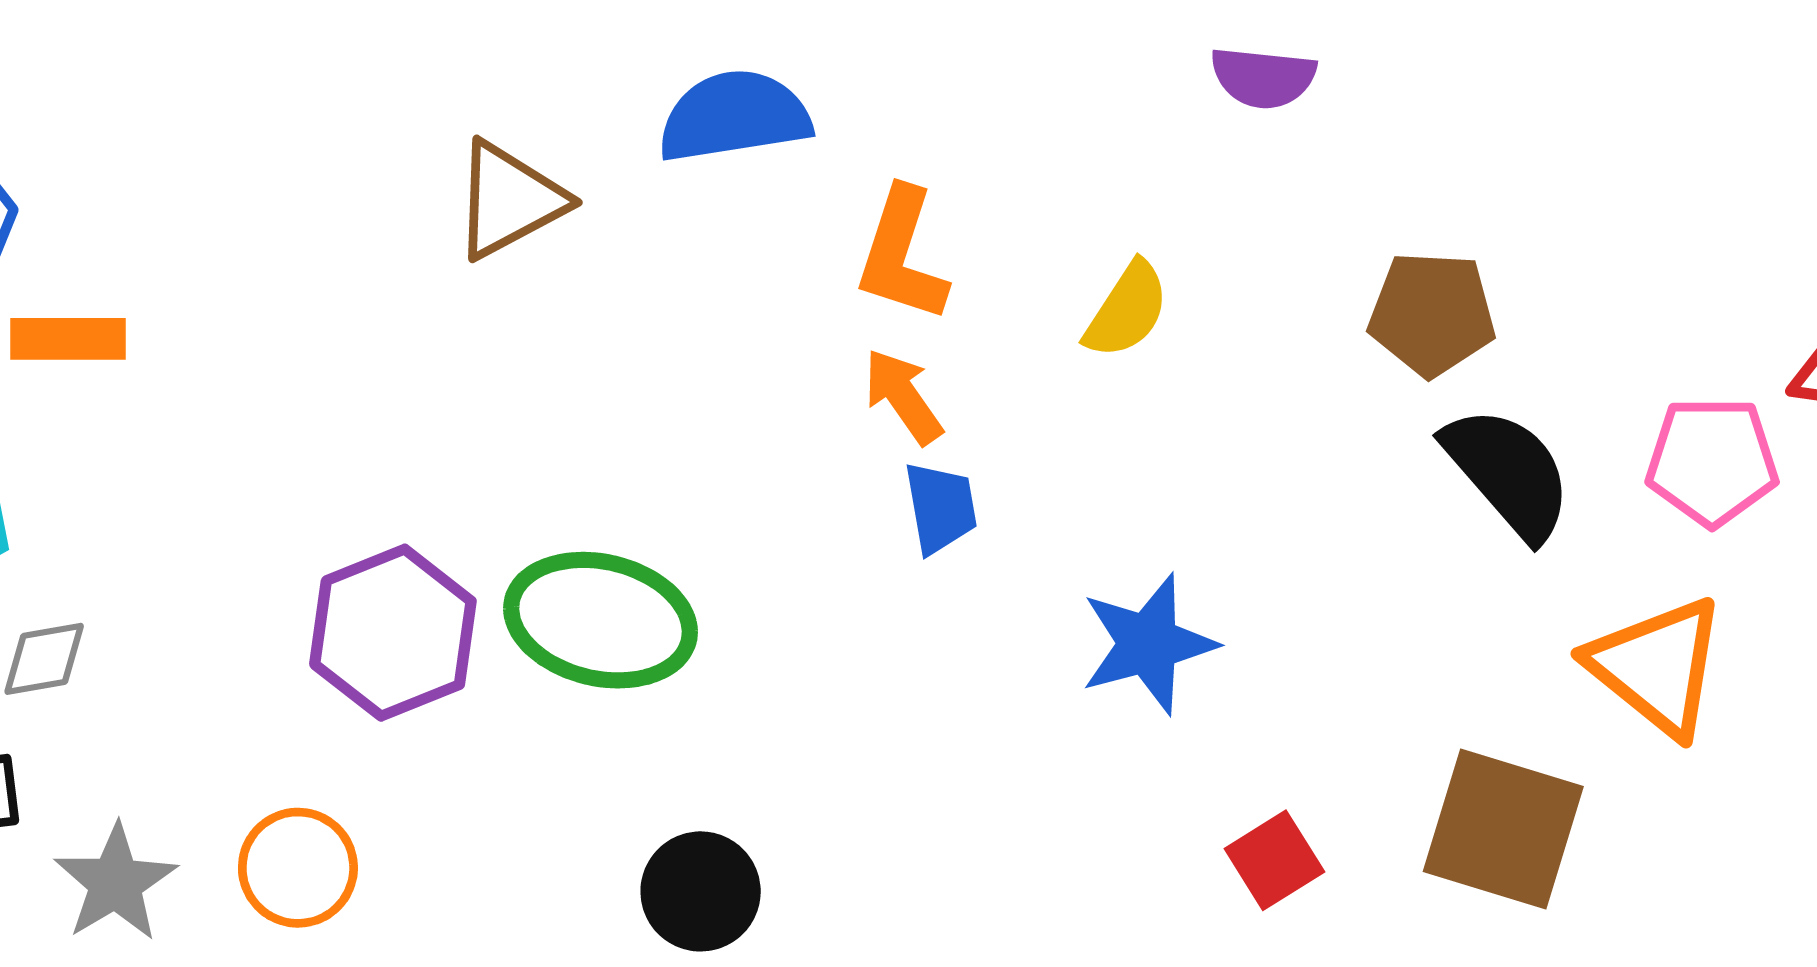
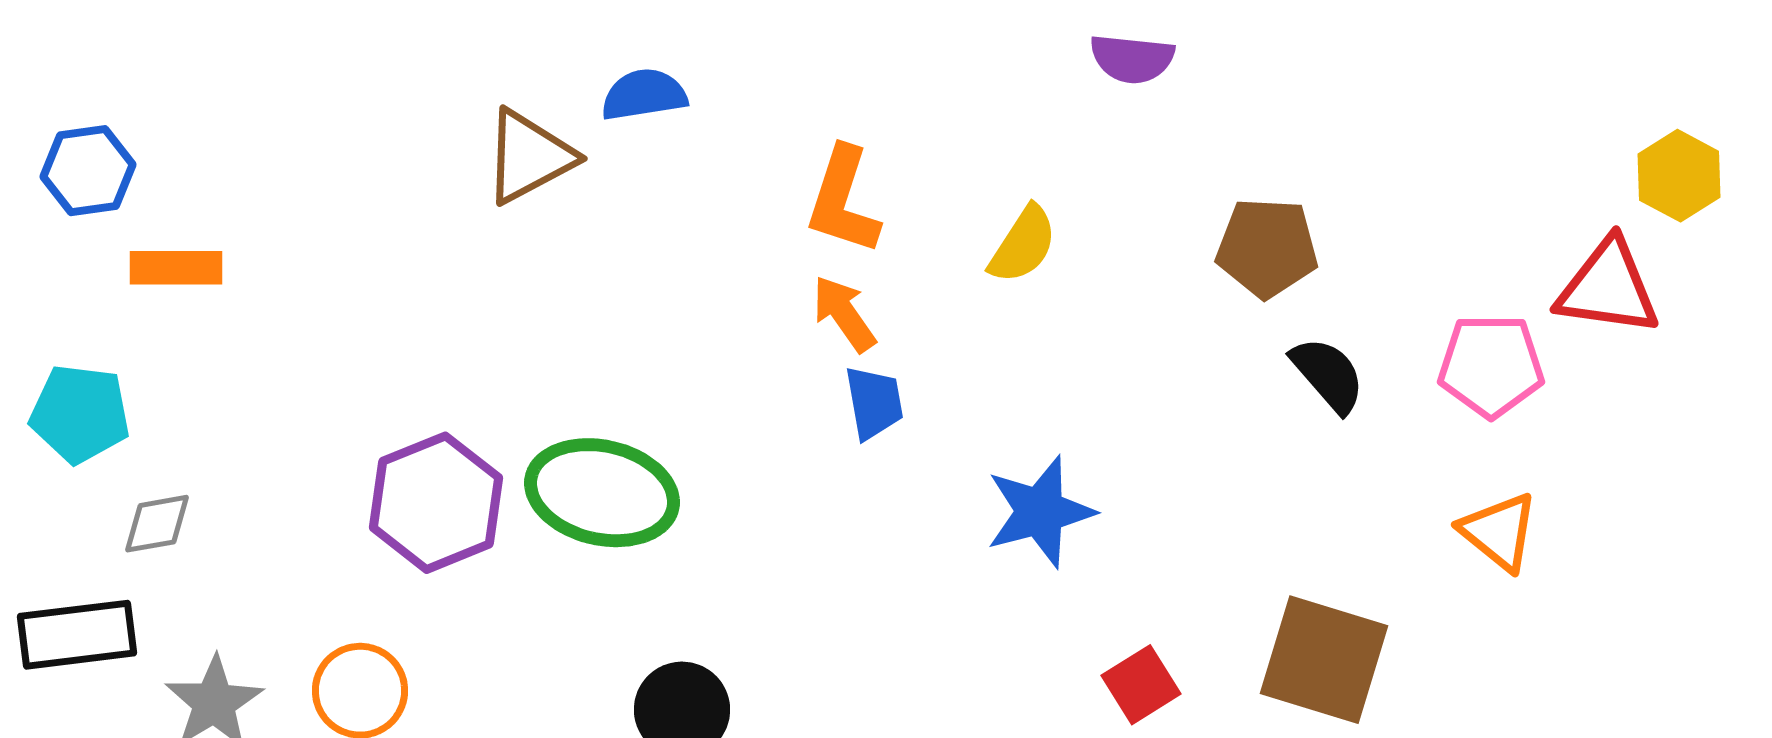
blue semicircle: (734, 116) -> (644, 95), moved, size x0.7
black semicircle: (1508, 473) -> (1328, 375), size x0.7
orange triangle: (1657, 666) -> (1499, 532), moved, size x0.7

